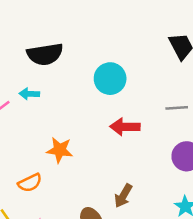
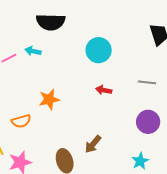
red arrow: (125, 127) -> (104, 90), size x0.7
orange star: (60, 150) -> (49, 99), turned -30

